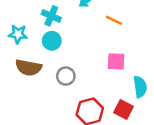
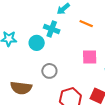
cyan cross: (51, 16) -> (52, 29), moved
brown semicircle: (29, 68) -> (21, 88), moved

